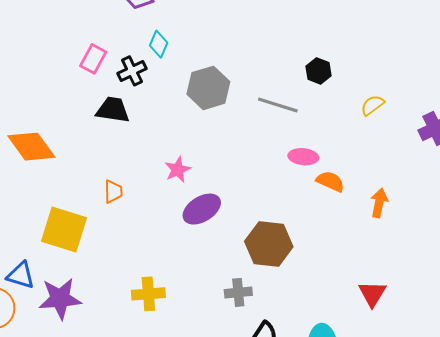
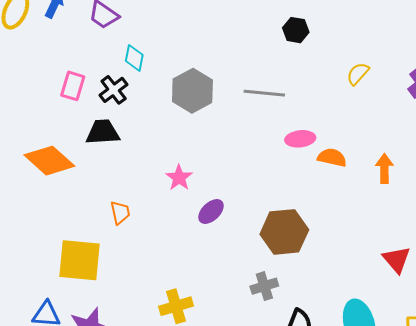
black hexagon: (319, 71) -> (296, 30), moved
orange diamond: (31, 147) -> (49, 161), moved
purple ellipse: (202, 209) -> (211, 211), size x0.7

